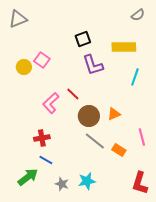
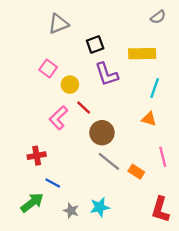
gray triangle: (18, 19) -> (58, 24), moved
yellow circle: (24, 67) -> (70, 85), moved
orange triangle: (114, 114) -> (149, 119), moved, turned 40
red cross: (42, 138) -> (37, 156), moved

